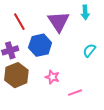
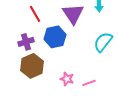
cyan semicircle: (89, 50) -> (103, 42), size x1.5
pink star: (52, 77) -> (67, 79), moved

